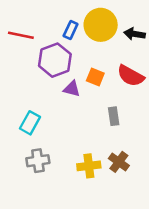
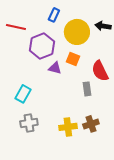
yellow circle: (101, 25) -> (77, 32), moved
blue rectangle: (71, 30) -> (54, 15), moved
red semicircle: (131, 76) -> (100, 71), moved, turned 35
brown cross: (119, 162) -> (91, 124), turned 35

